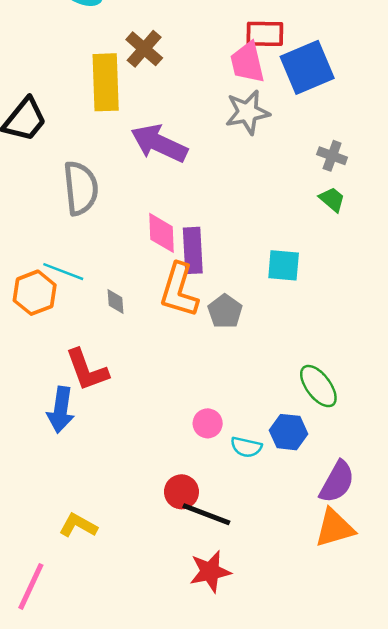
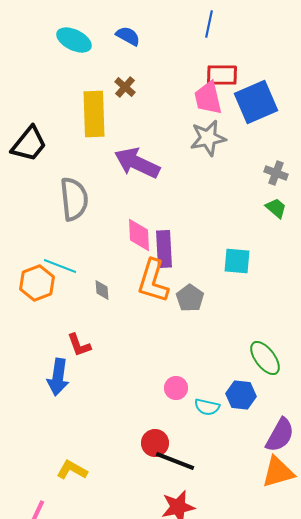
brown cross: (144, 49) -> (125, 87), size x0.7
red L-shape: (87, 370) -> (79, 345), size x0.7

